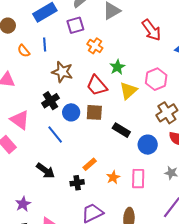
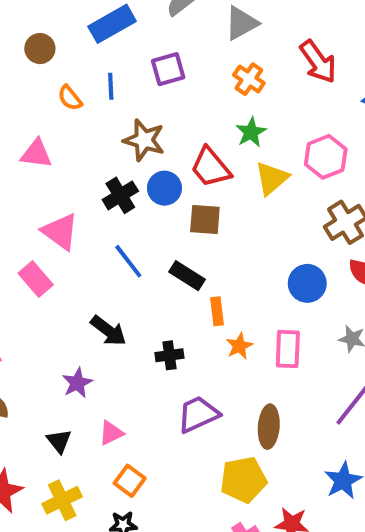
purple square: (75, 25) -> (168, 69), moved
orange cross: (95, 46) -> (249, 79), moved
blue circle: (71, 112) -> (164, 188), moved
black rectangle: (121, 130) -> (187, 276), moved
orange rectangle: (90, 164) -> (217, 311), moved, turned -56
purple star: (23, 204) -> (77, 383), moved

